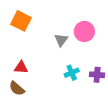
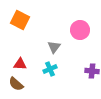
gray triangle: (61, 40) -> (54, 47), moved
cyan cross: (72, 73) -> (50, 69), moved

